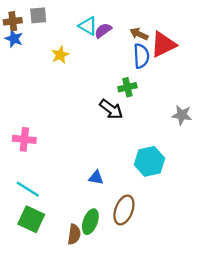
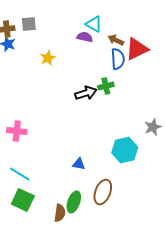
cyan triangle: (88, 26) -> (94, 24), moved
purple semicircle: (103, 30) -> (85, 37), turned 49
black arrow: (111, 109) -> (86, 93), moved, turned -55
gray star: (182, 115) -> (153, 127), moved, turned -30

